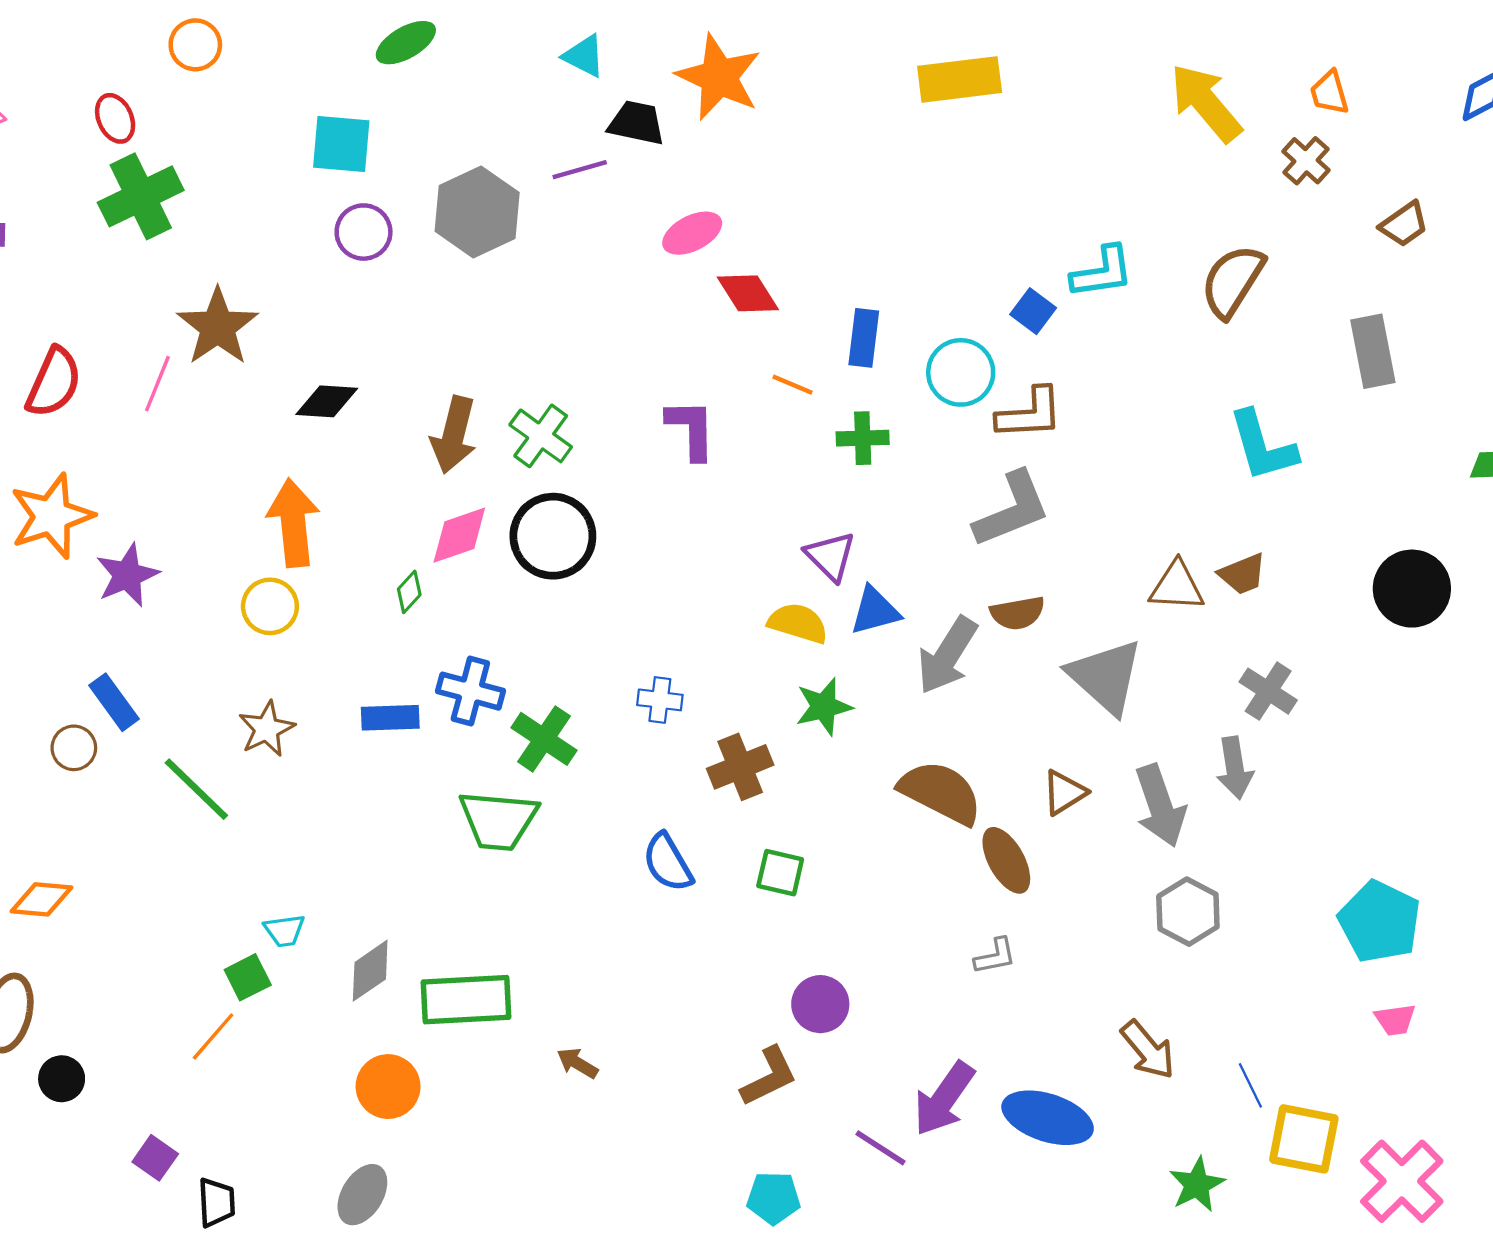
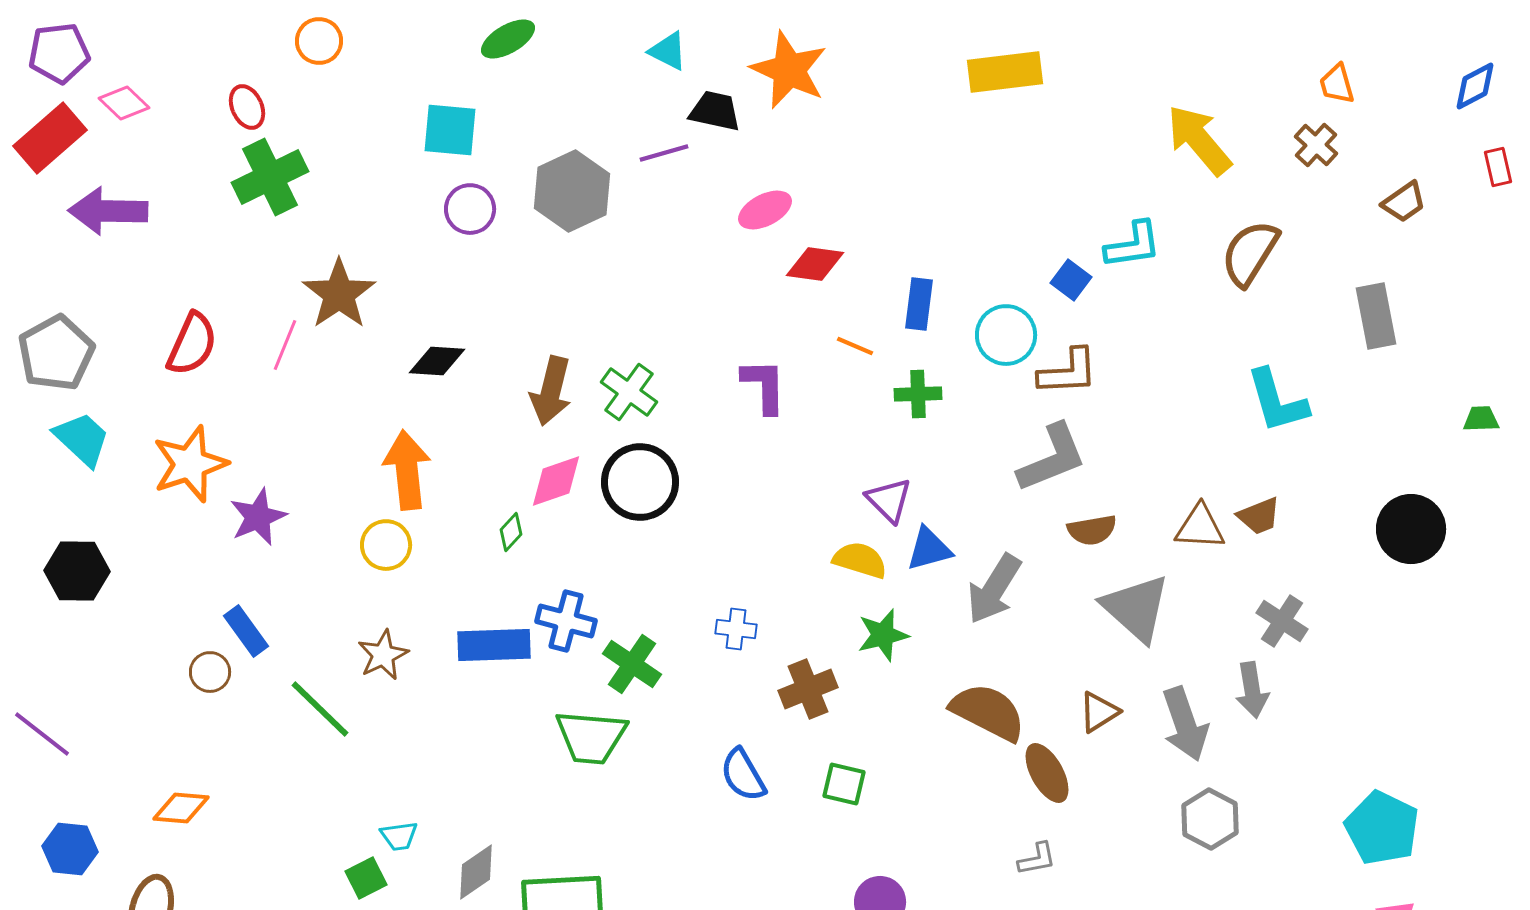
yellow arrow: (1206, 103) -> (1199, 140), moved
red diamond: (748, 293) -> (815, 264), turned -50
brown semicircle: (1017, 613) -> (1092, 530), moved
blue rectangle: (390, 718) -> (494, 645), size x1.4

